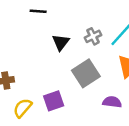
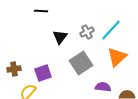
purple square: (54, 101) -> (43, 73), moved

